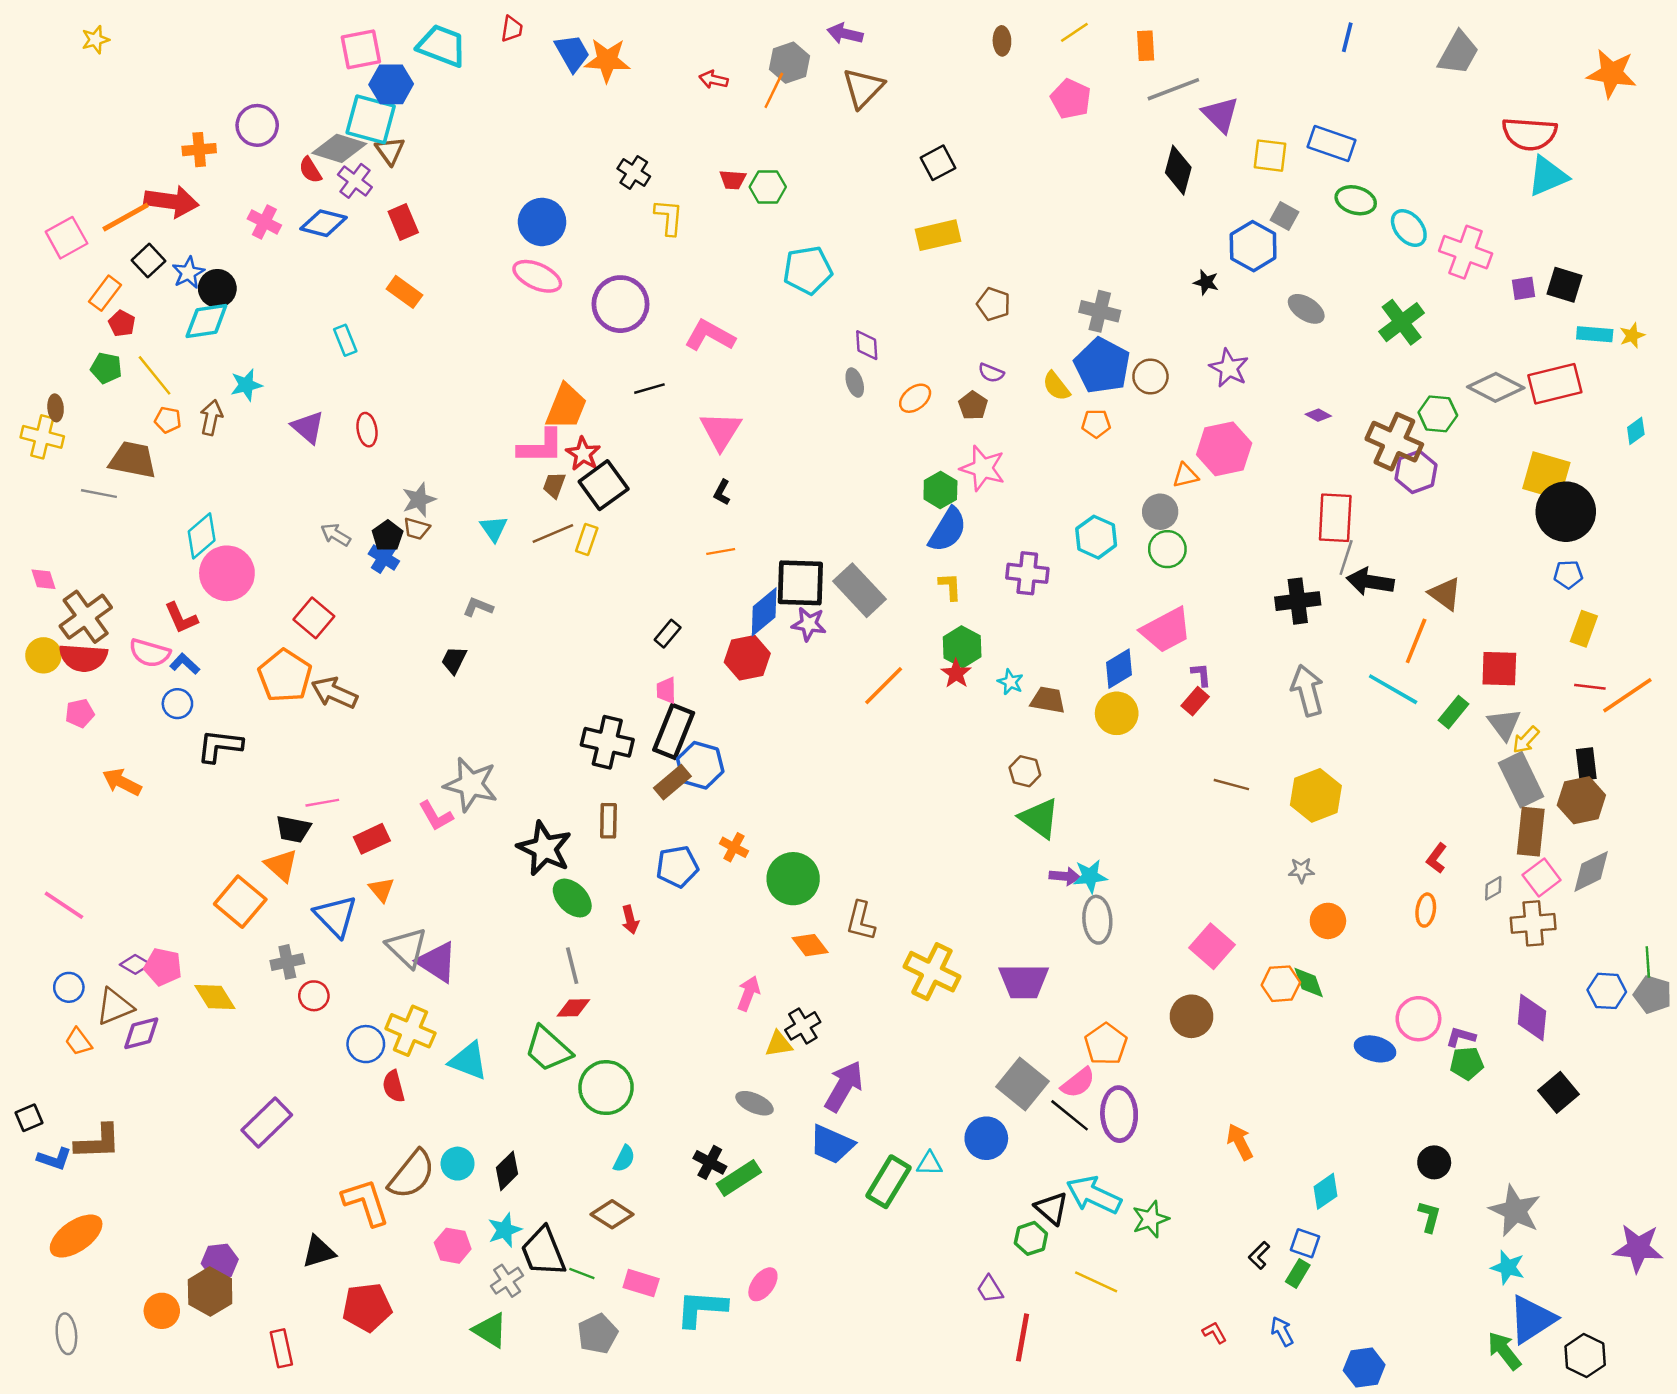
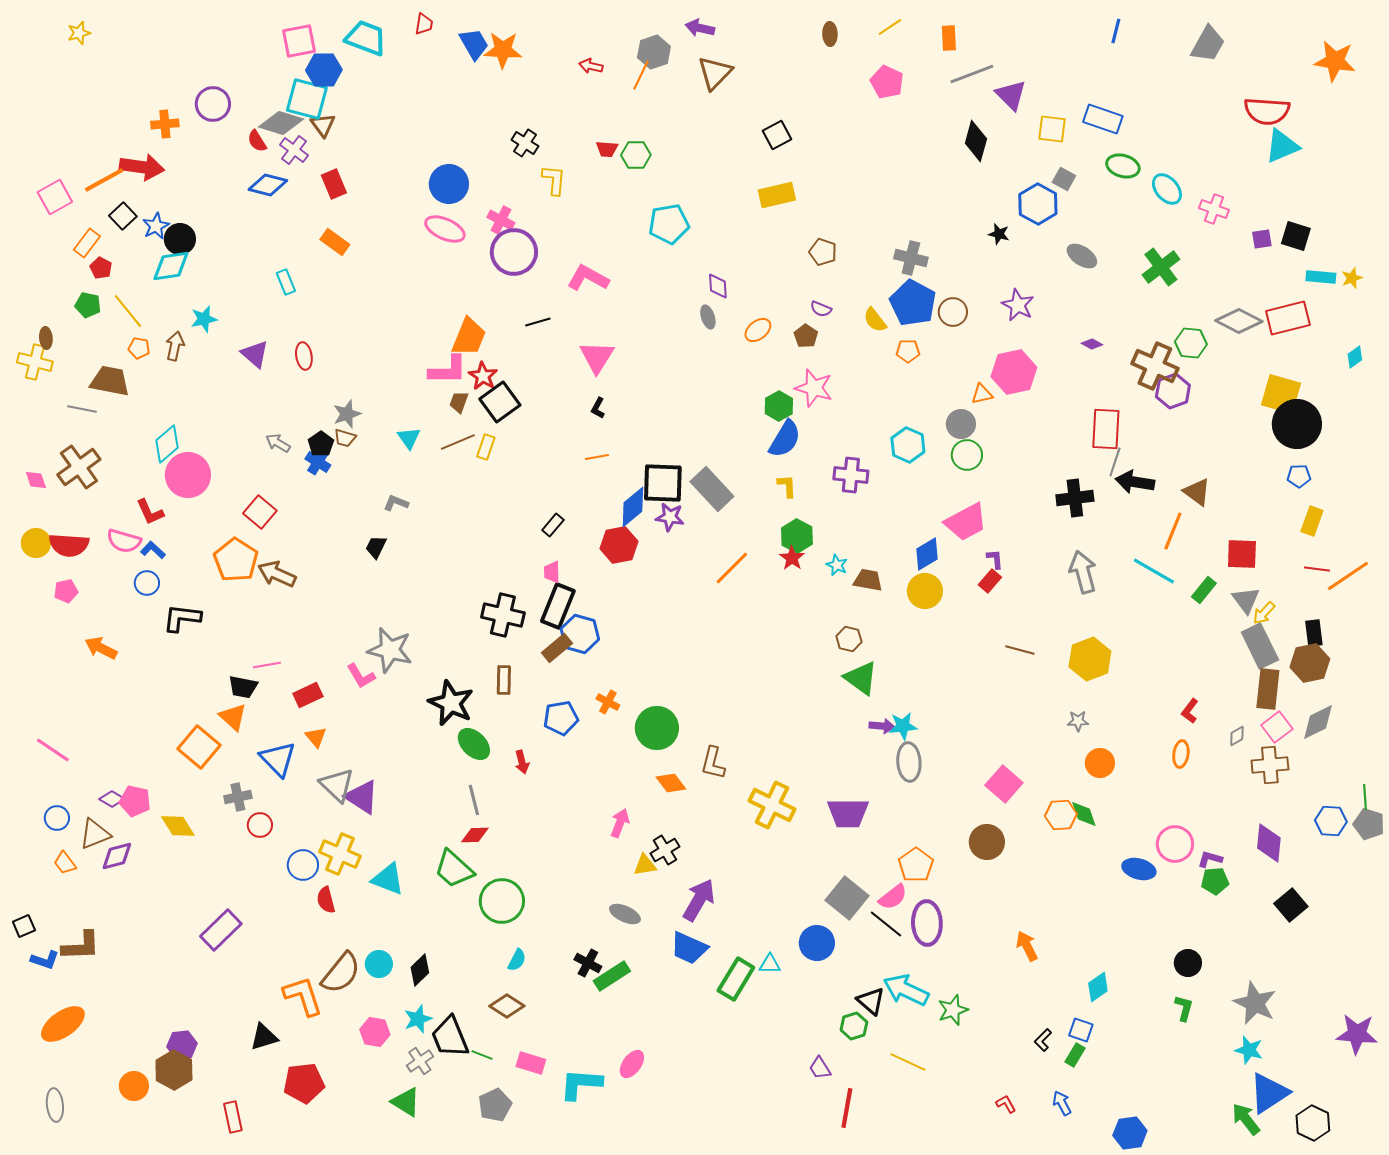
pink cross: (264, 222) -> (501, 220), moved
pink cross: (1466, 252) -> (1214, 209), size x0.7
brown cross: (86, 617) -> (79, 467), moved

